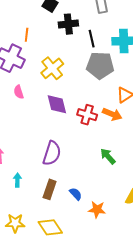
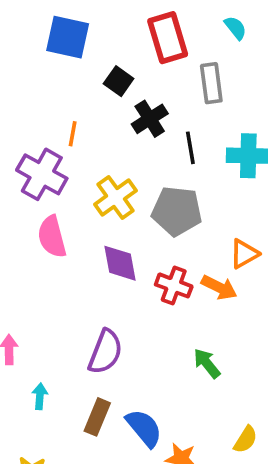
black cross: (68, 24) -> (150, 119), turned -30
gray pentagon: (100, 65) -> (177, 211), moved
pink semicircle: (19, 92) -> (52, 237), size x1.6
blue semicircle: (76, 194) -> (144, 428), size x1.6

